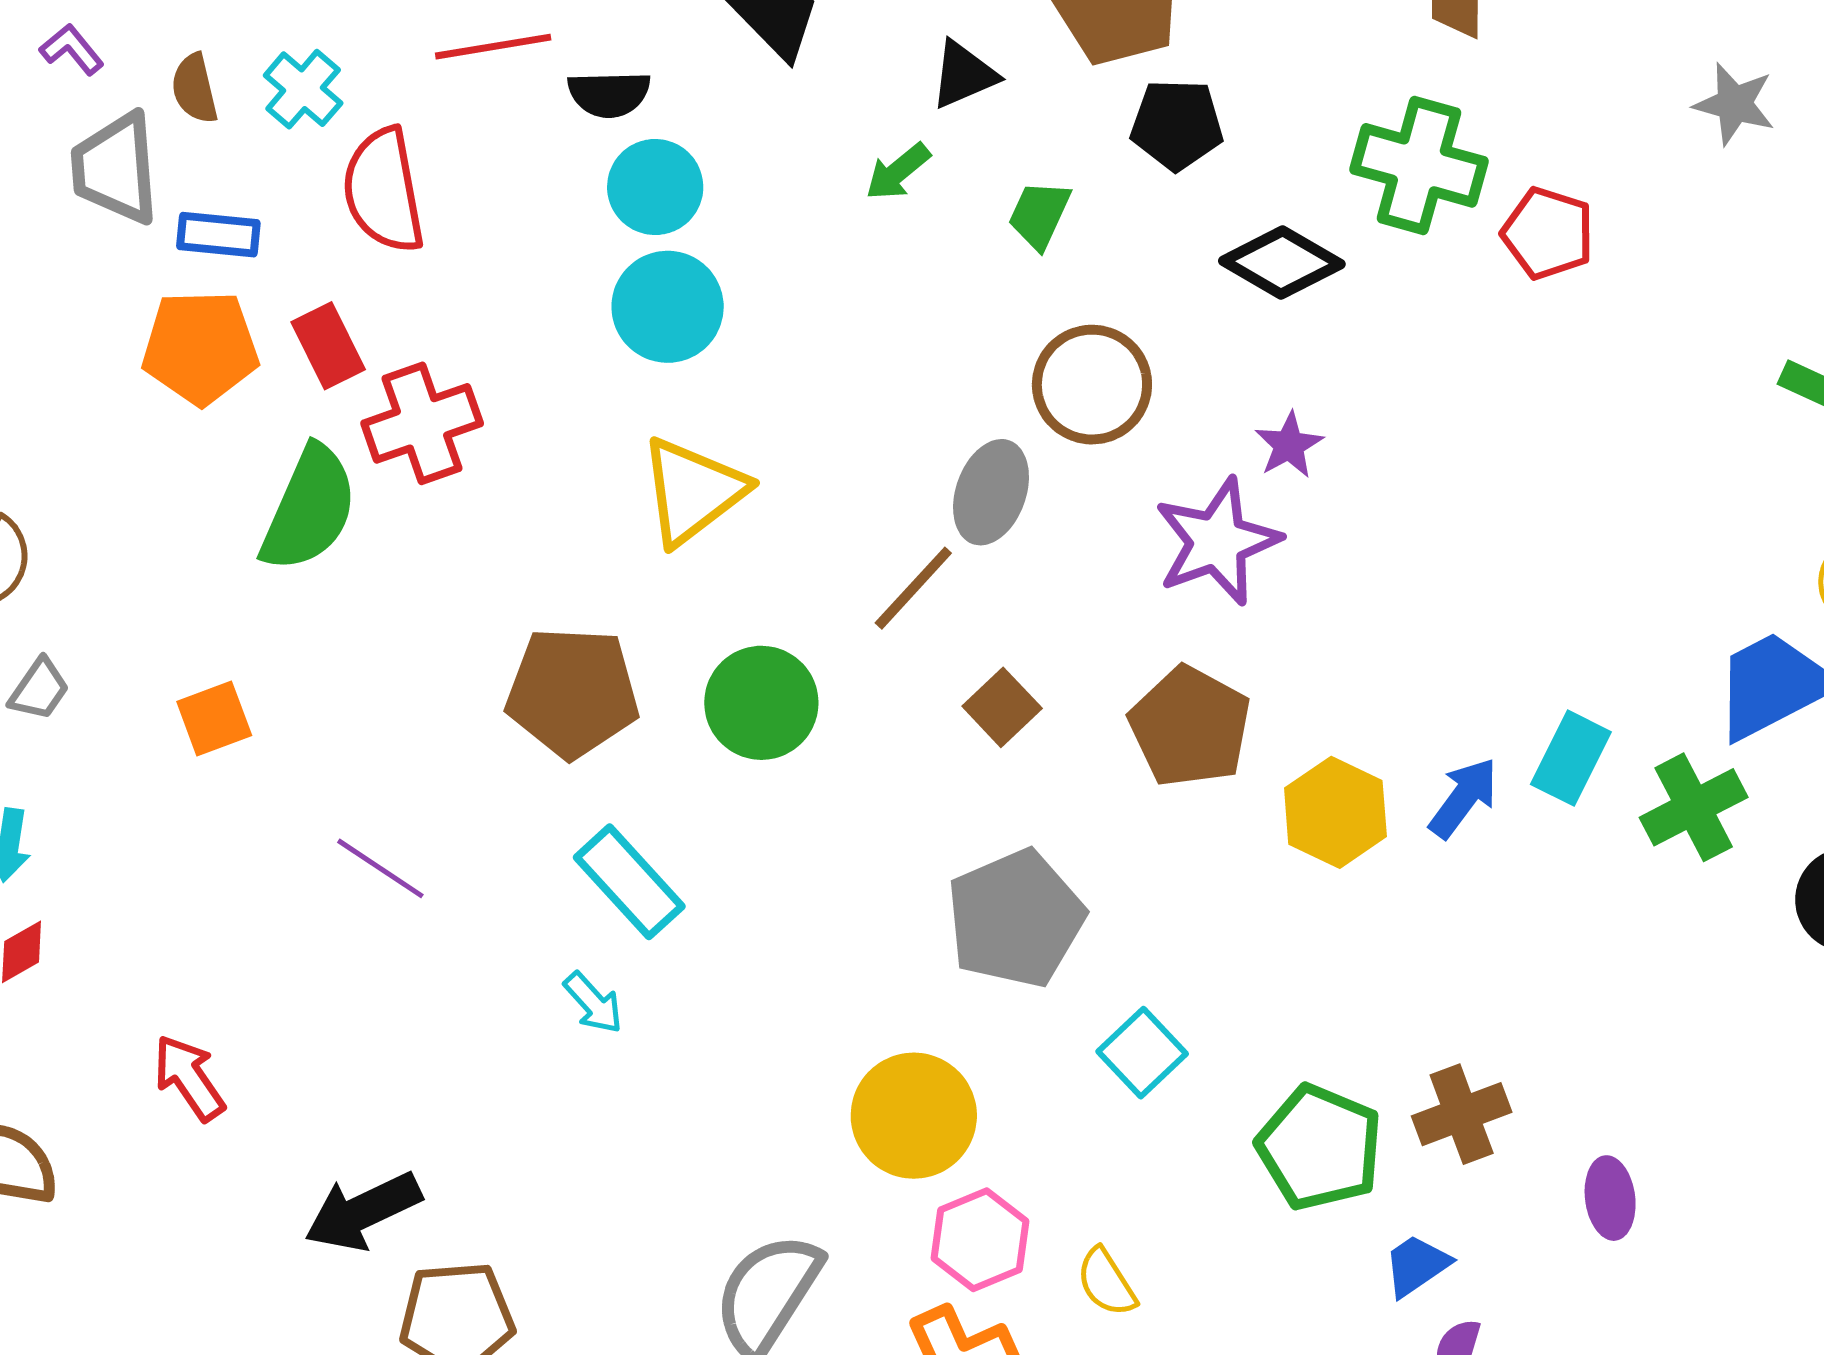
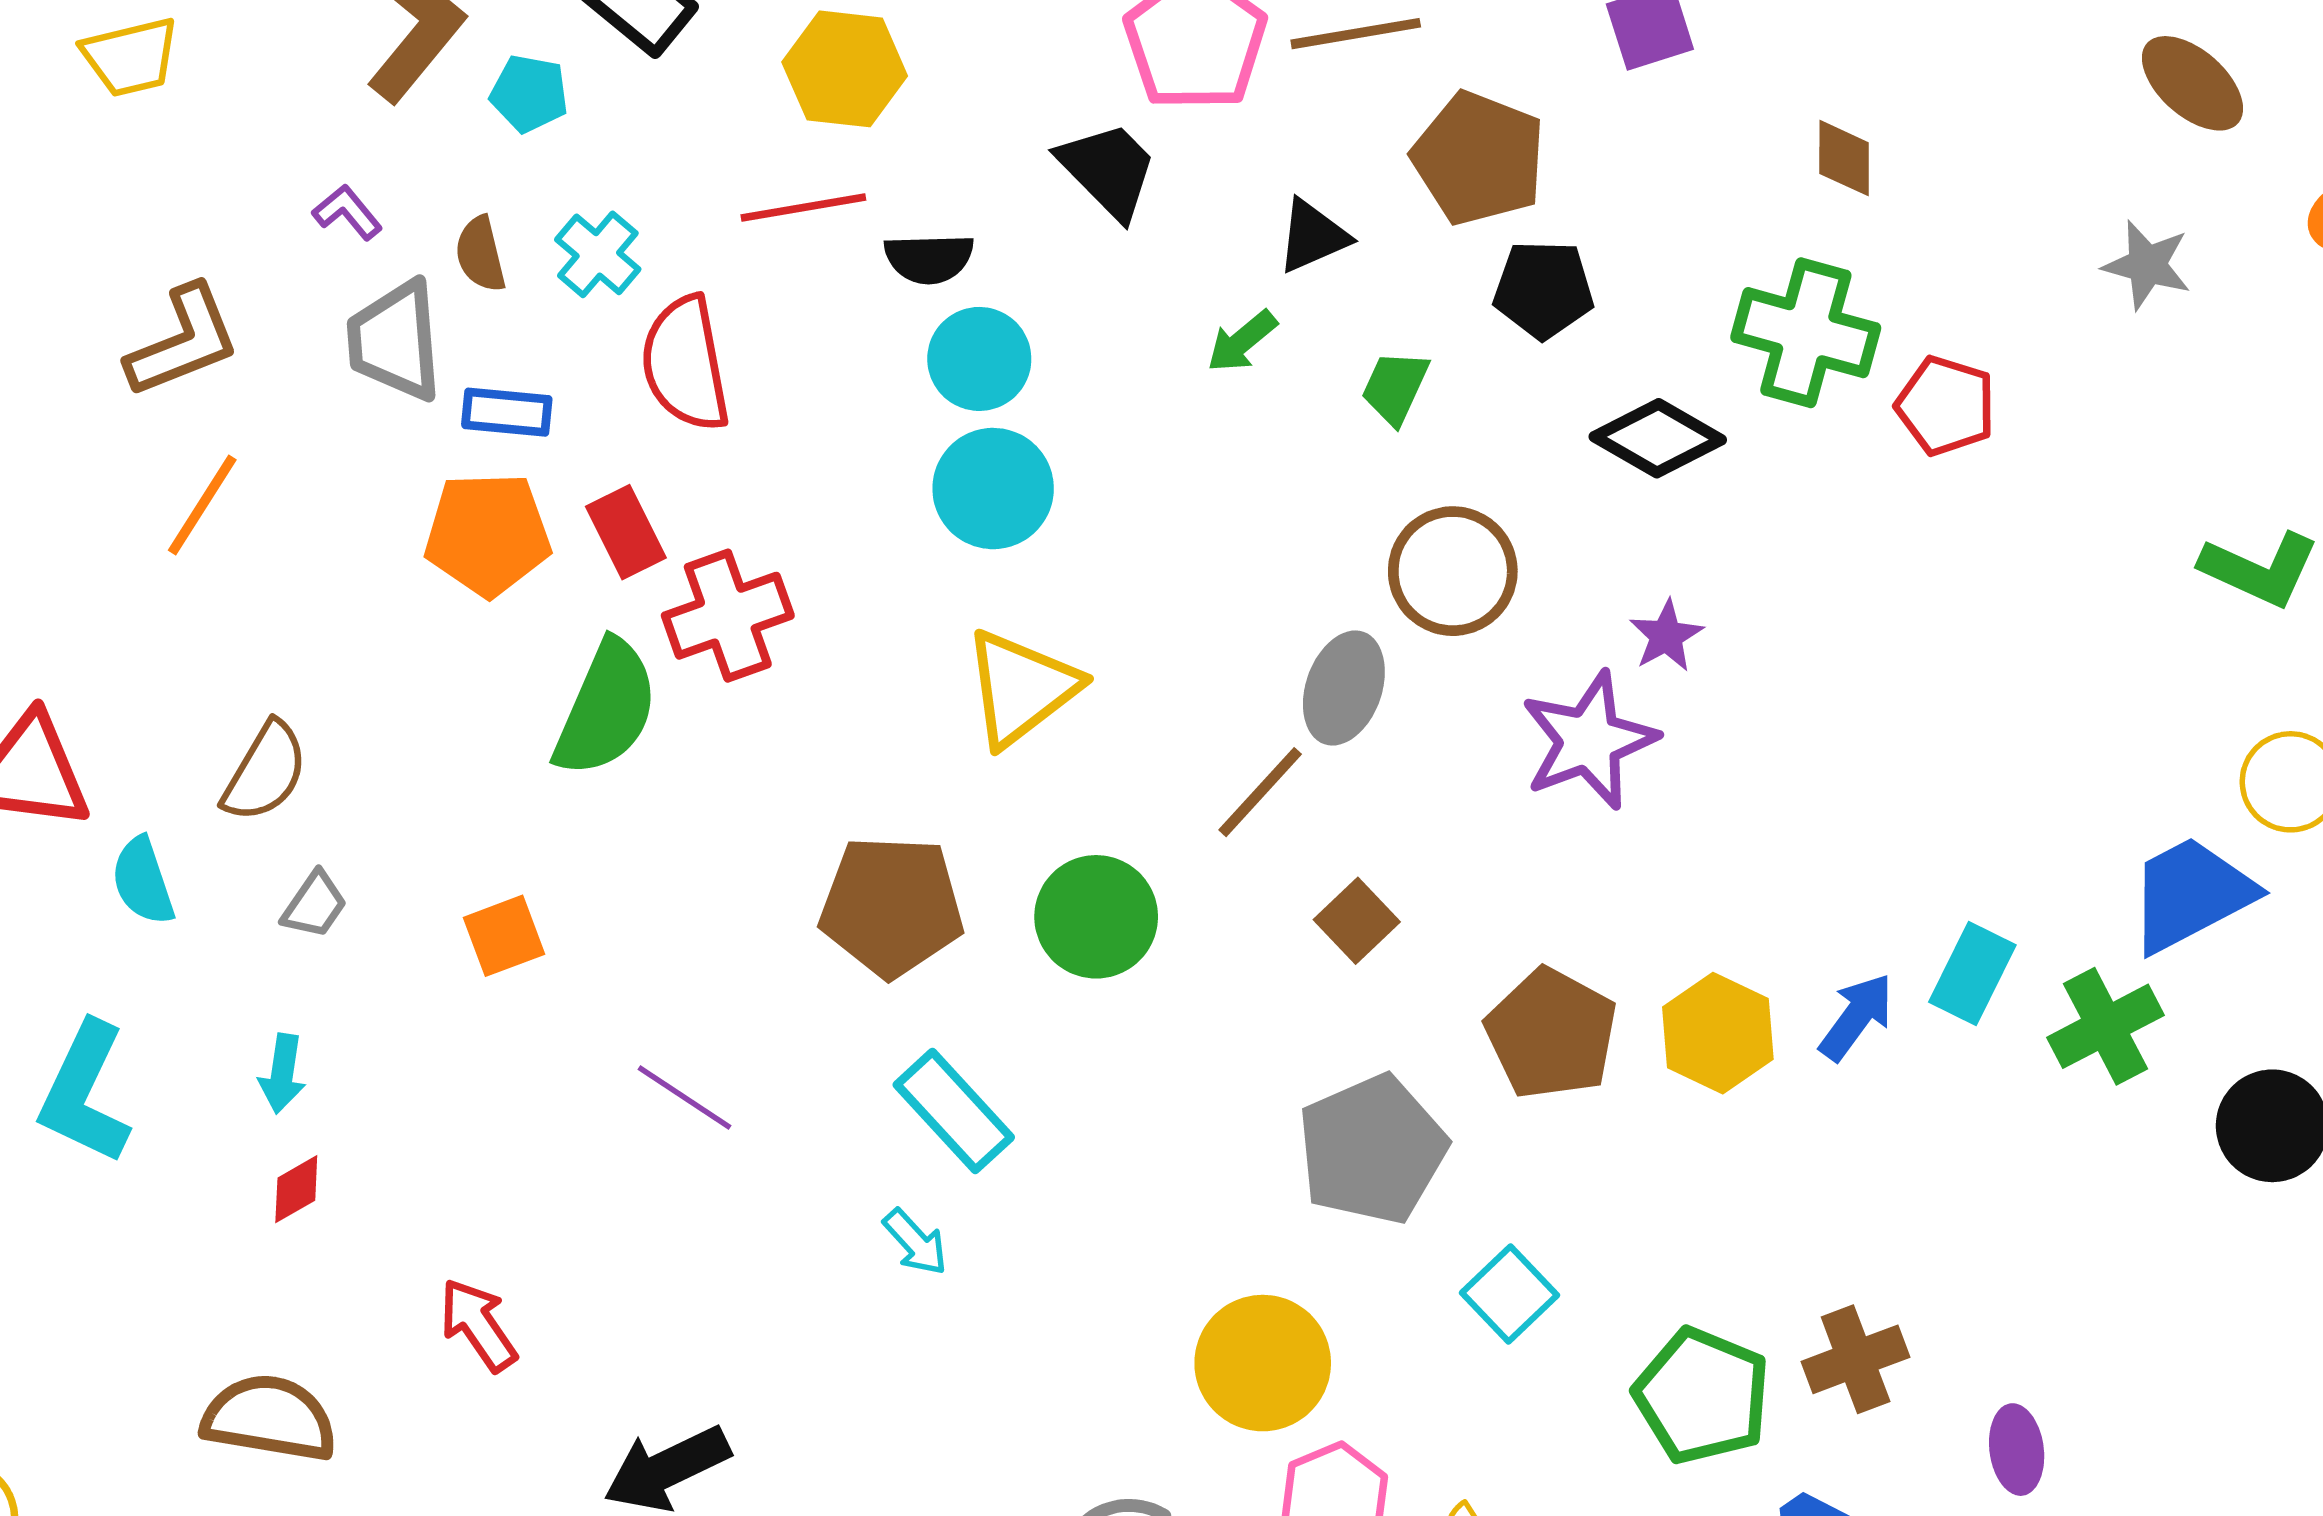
brown pentagon: (1190, 727) -> (1551, 1034), moved

